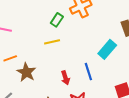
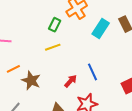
cyan rectangle: (107, 49) -> (101, 28), moved
red arrow: (65, 78) -> (71, 81), turned -112

